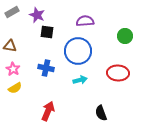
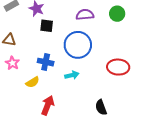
green circle: (125, 36) -> (117, 14), moved
cyan arrow: (80, 80) -> (72, 75), moved
yellow semicircle: (15, 88) -> (33, 82), moved

